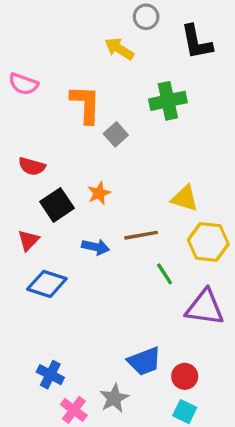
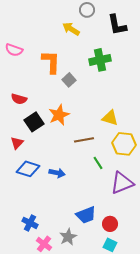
orange star: (99, 193) -> (59, 115), size x1.5
blue arrow: (96, 247) -> (57, 173), moved
purple triangle: (205, 307) -> (122, 183), turned -30

